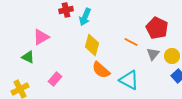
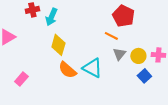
red pentagon: (157, 28) -> (123, 16), moved
orange line: (131, 42) -> (111, 36), moved
cyan triangle: (129, 80) -> (92, 68), moved

